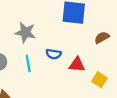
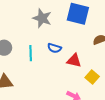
gray star: (25, 32) -> (42, 18), moved

